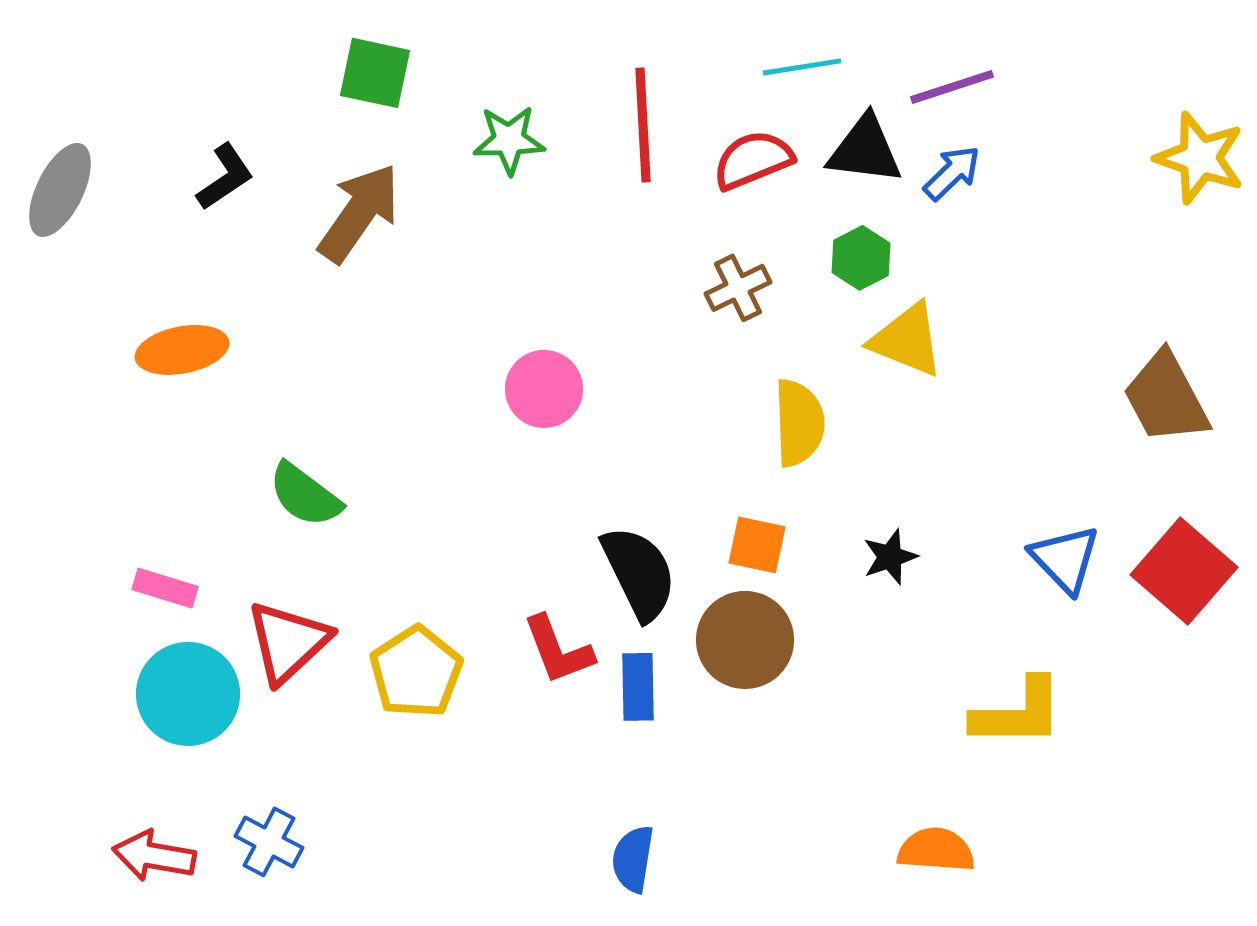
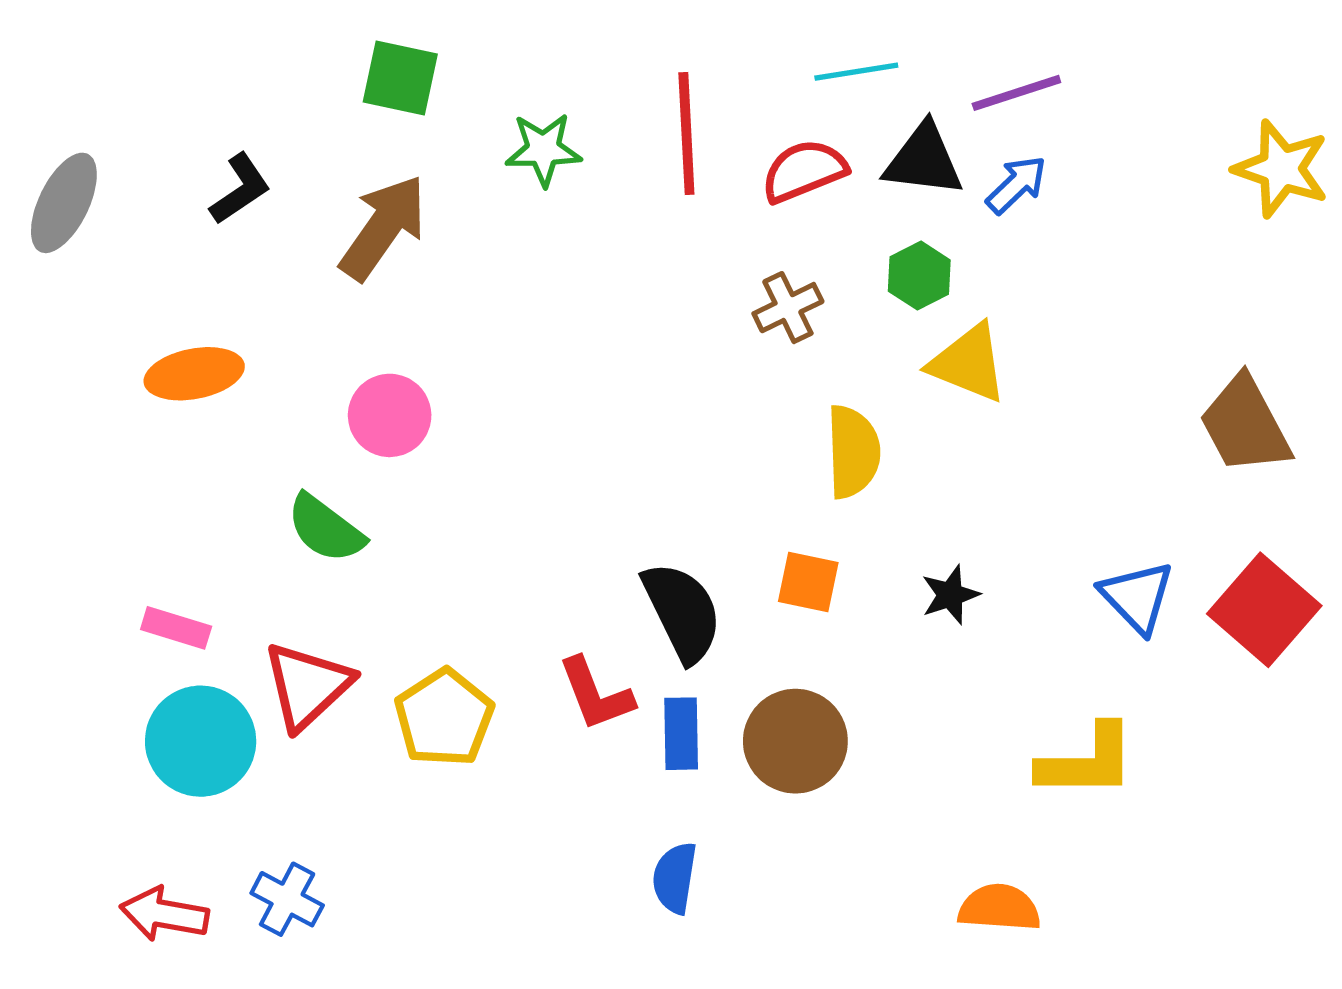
pink circle: (544, 389) -> (390, 415), moved
brown circle: (745, 640) -> (795, 741), moved
blue semicircle: (633, 859) -> (675, 878), moved

